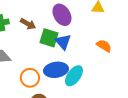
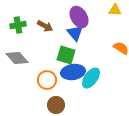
green square: (49, 38) -> (66, 55), moved
blue triangle: (63, 42) -> (75, 33), moved

